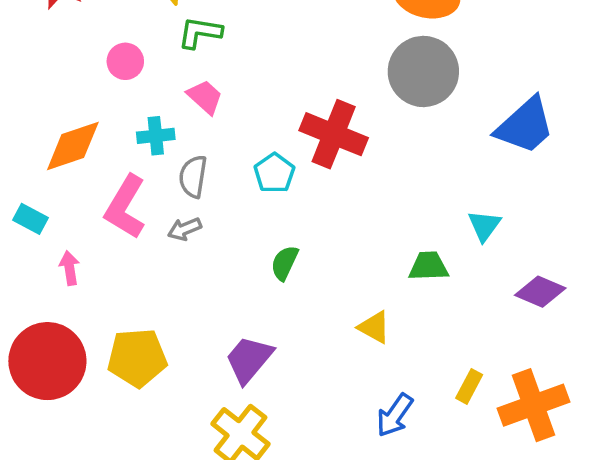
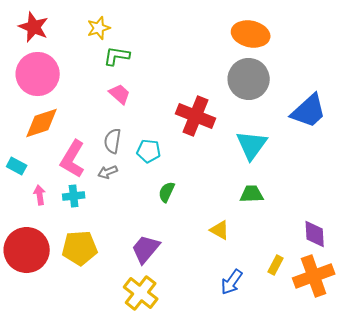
pink circle: (125, 61) -> (38, 74), moved, size x2.0
cyan cross: (156, 136) -> (74, 196), moved
cyan pentagon: (274, 173) -> (149, 151), moved, turned -30
cyan triangle: (484, 226) -> (252, 145), moved, size x1.6
purple diamond: (540, 292) -> (315, 234), moved, turned 64

